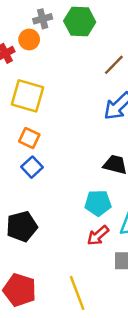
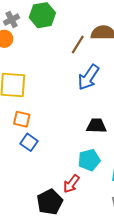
black pentagon: (22, 226) -> (50, 202), moved
red arrow: (98, 236) -> (71, 184), moved

